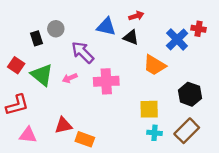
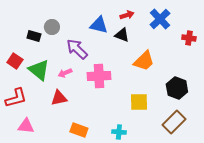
red cross: (199, 29) -> (189, 38), moved
black rectangle: (36, 38) -> (34, 36), turned -56
blue cross: (177, 39) -> (160, 19), moved
orange trapezoid: (155, 65) -> (144, 61), turned -75
red triangle: (63, 125) -> (59, 98), moved
cyan cross: (155, 133) -> (119, 132), moved

